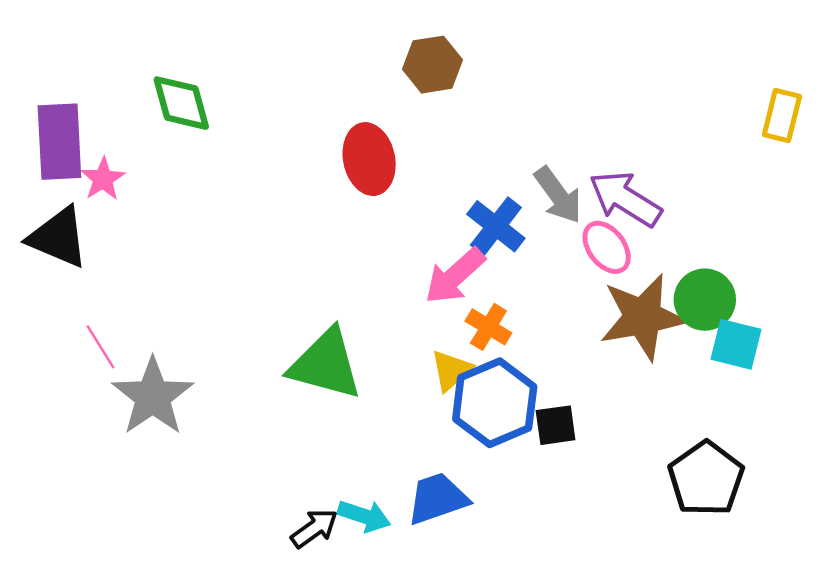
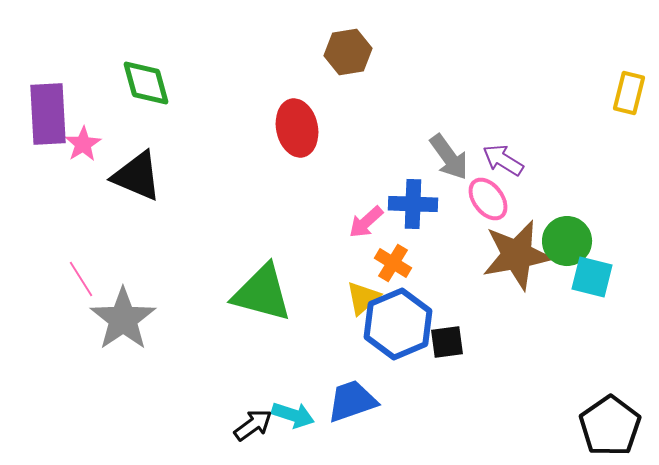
purple arrow: (625, 199) -> (503, 160), size x0.7
blue cross: (496, 226) -> (413, 204), moved, turned -36
black triangle: (58, 237) -> (137, 176), moved
pink arrow: (455, 276) -> (366, 222), size x0.7
black pentagon: (706, 479) -> (610, 426), moved

